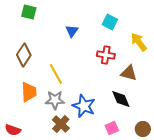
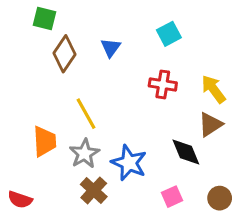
cyan square: (110, 22) -> (169, 34), turned 35
yellow arrow: (139, 42) -> (213, 89), moved
brown diamond: (24, 55) -> (65, 54), moved
brown triangle: (129, 73) -> (210, 124), moved, turned -48
gray star: (55, 100) -> (84, 154), turned -30

